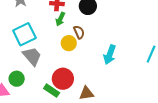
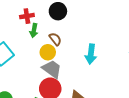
gray trapezoid: (32, 56) -> (52, 69), moved

